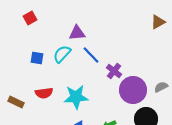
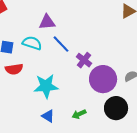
cyan semicircle: (62, 54) -> (32, 43), turned 66
red semicircle: (44, 93) -> (14, 69), moved

